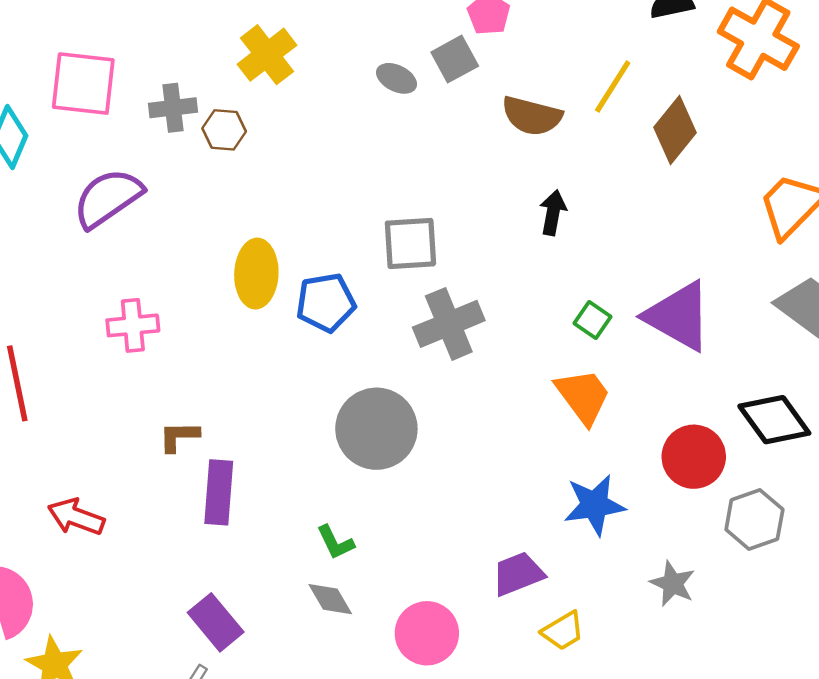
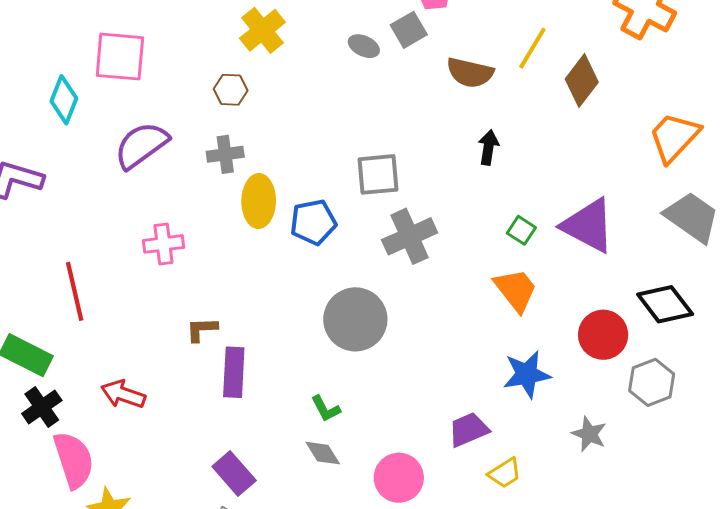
gray cross: (173, 108) -> (225, 154), moved

